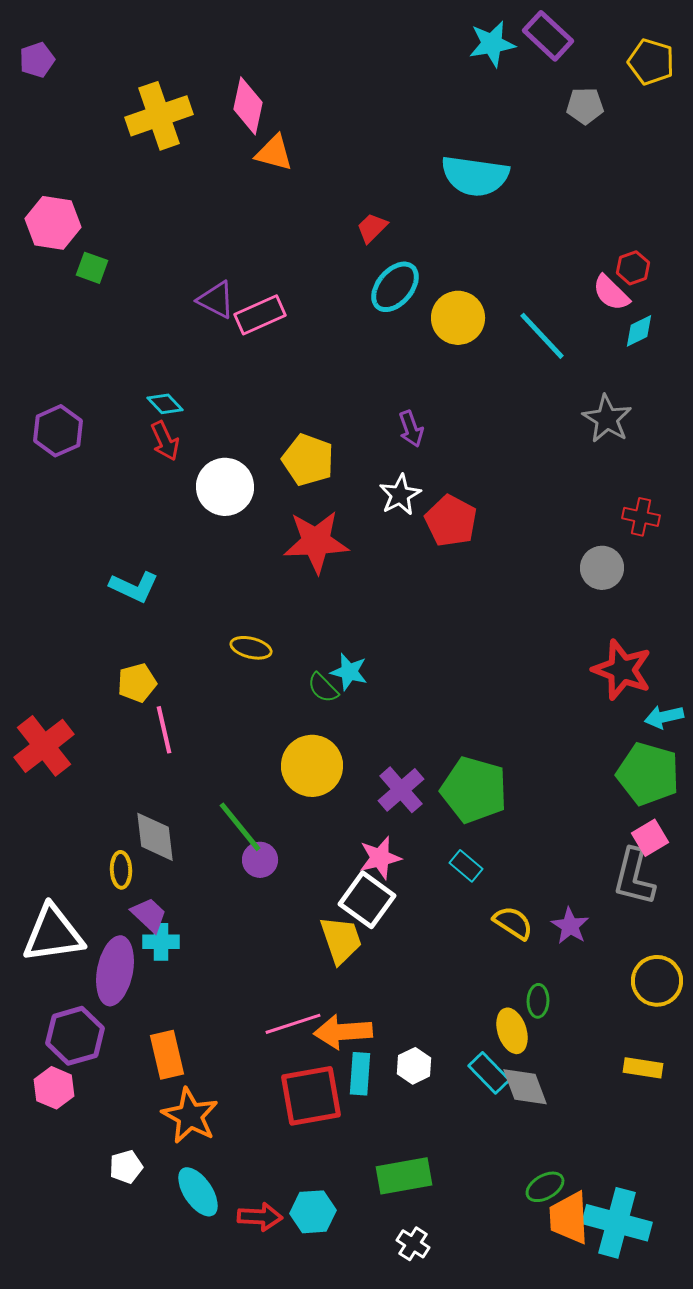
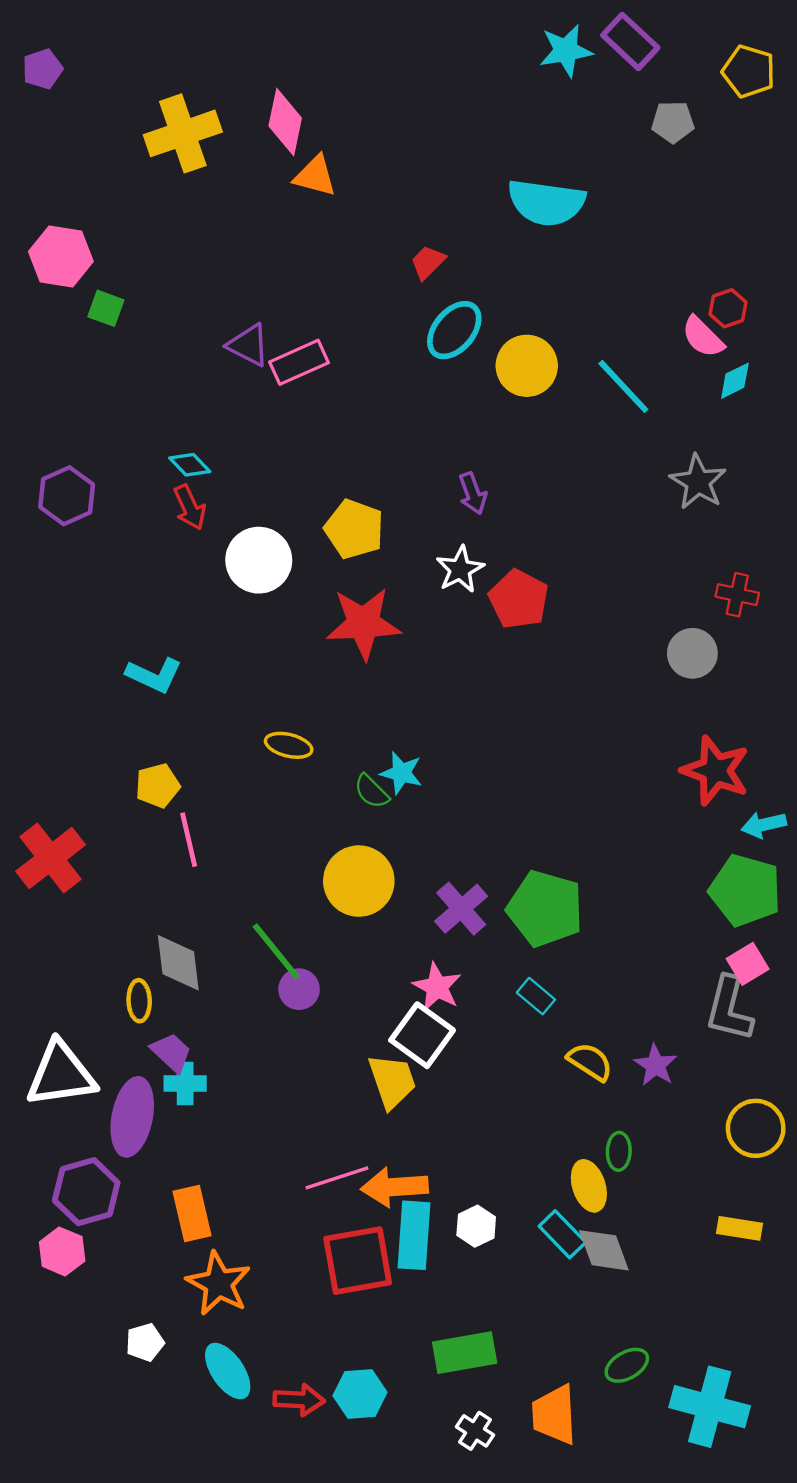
pink star: (380, 858) -> (437, 987), turned -30
cyan rectangle: (360, 1074) -> (414, 1235), size x1.4
orange trapezoid: (569, 1218) -> (554, 1415), moved

